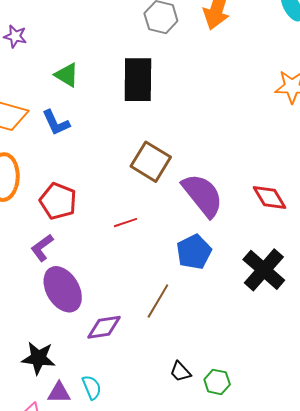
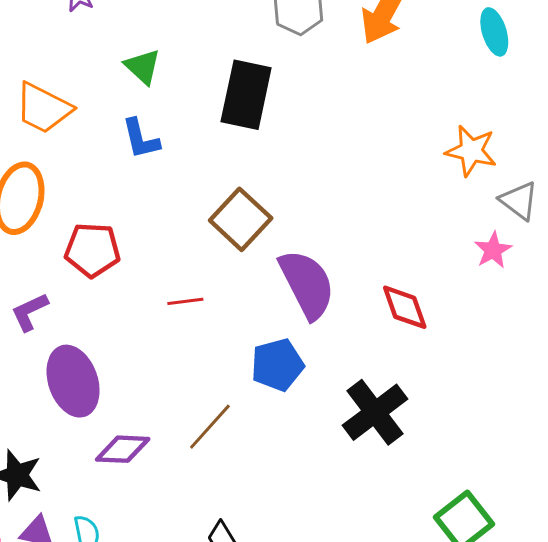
blue L-shape: (56, 123) -> (141, 139), moved
red pentagon: (58, 201) -> (92, 250), turned -30
purple L-shape: (42, 248) -> (30, 312), moved

